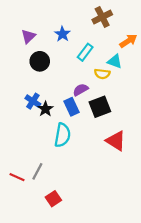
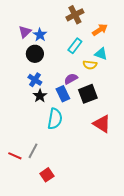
brown cross: (102, 17) -> (75, 15), moved
blue star: (62, 34) -> (40, 35), moved
orange arrow: (128, 41) -> (100, 30), moved
blue cross: (33, 101) -> (35, 80), moved

